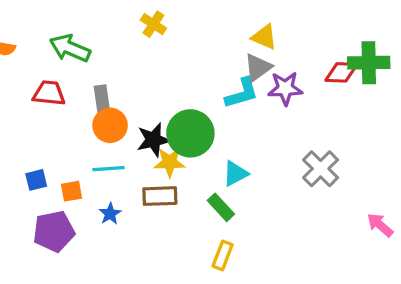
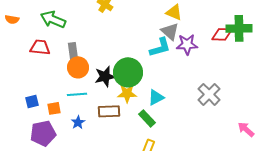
gray triangle: (258, 67) -> (170, 31), turned -42
yellow star: (170, 162) -> (127, 93), moved

